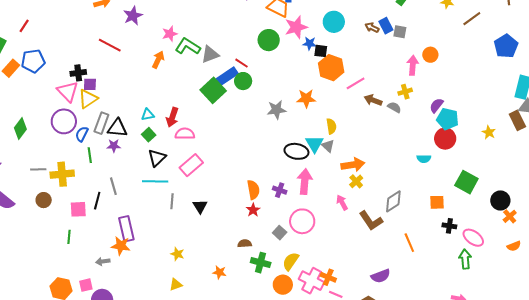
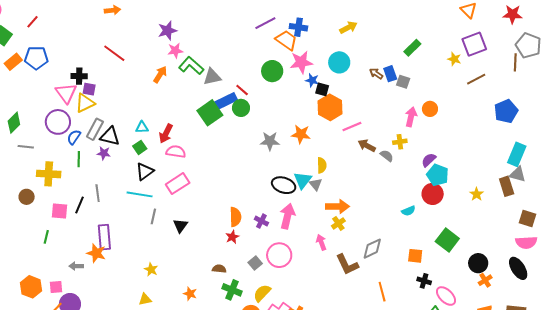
purple star: (133, 16) -> (167, 31), moved
cyan semicircle: (424, 159) -> (408, 211), turned -32
gray line: (38, 169) -> (26, 147), moved

